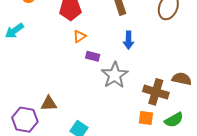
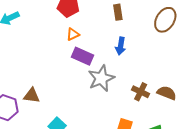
purple rectangle: (93, 56) -> (82, 56), size x1.5
brown cross: (156, 92) -> (141, 92), moved, size x0.7

